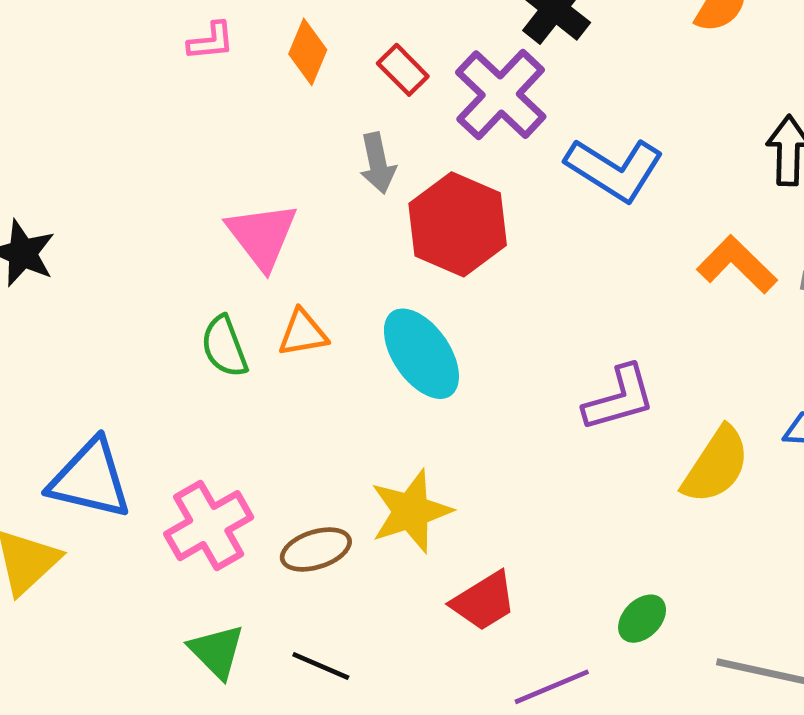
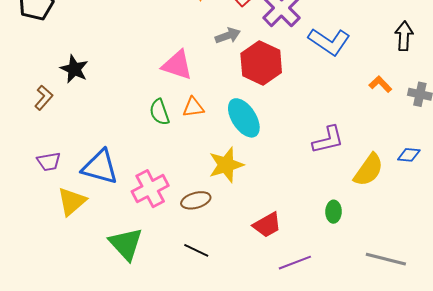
gray arrow: (378, 163) -> (228, 36), turned -100
pink triangle: (262, 236) -> (177, 65), turned -36
orange L-shape: (737, 265) -> (380, 84), size x0.7
yellow star: (411, 511) -> (226, 165), moved
green ellipse: (642, 619) -> (334, 212), moved, turned -45
green triangle: (217, 651) -> (126, 244), moved, size x1.4

